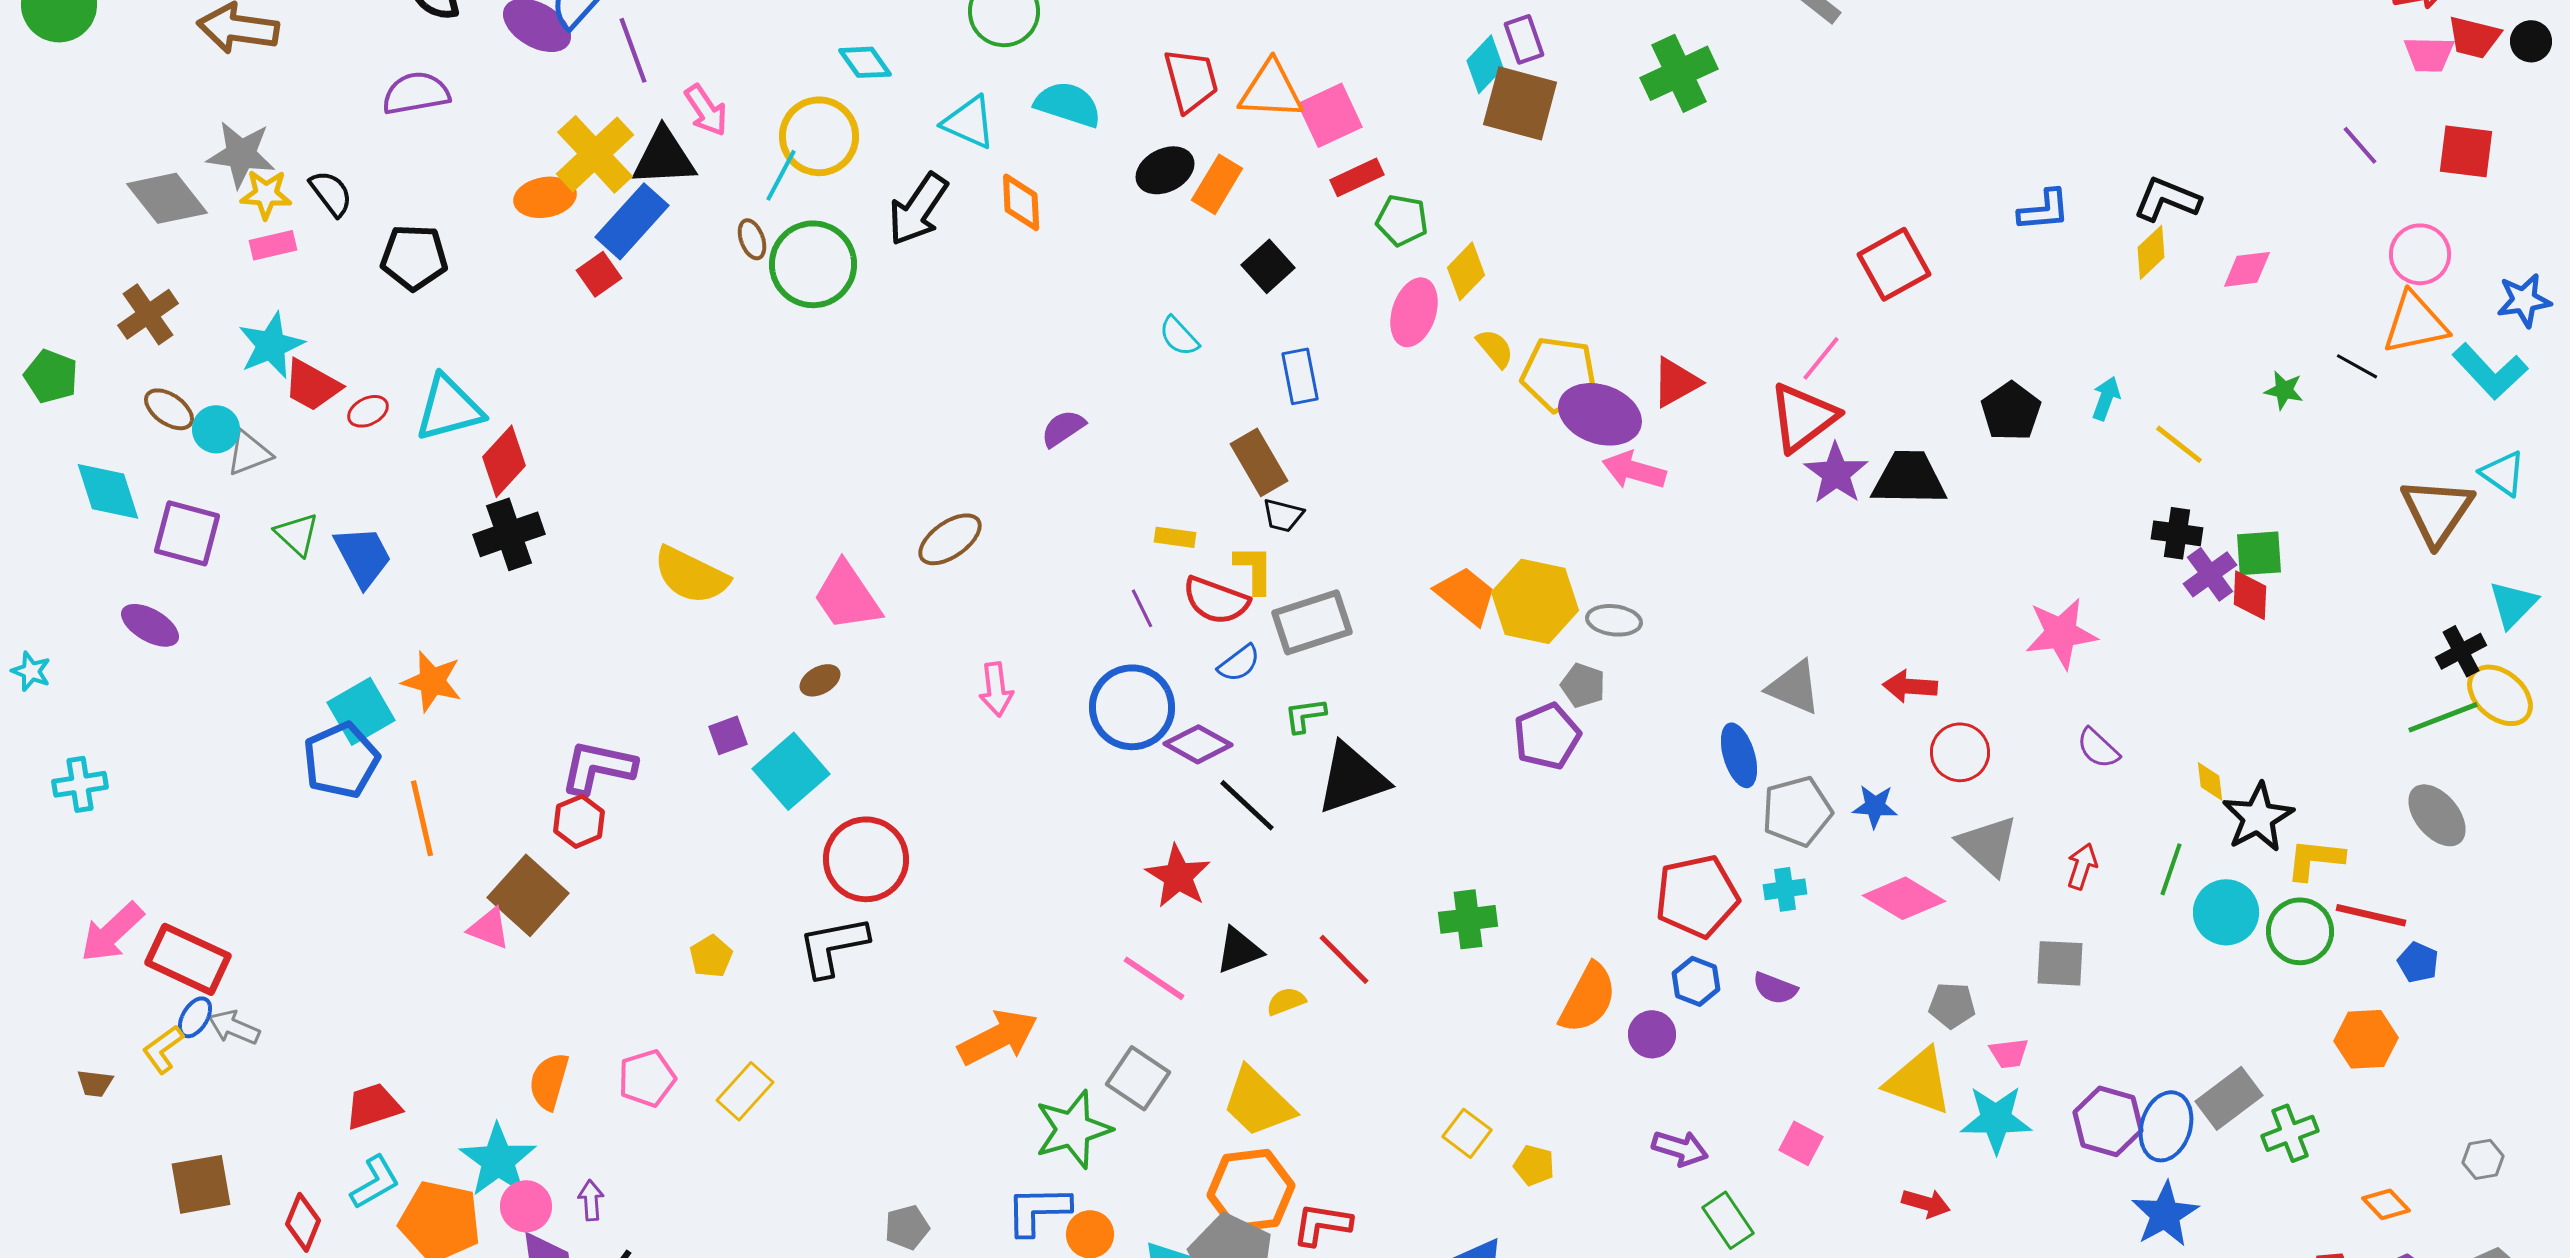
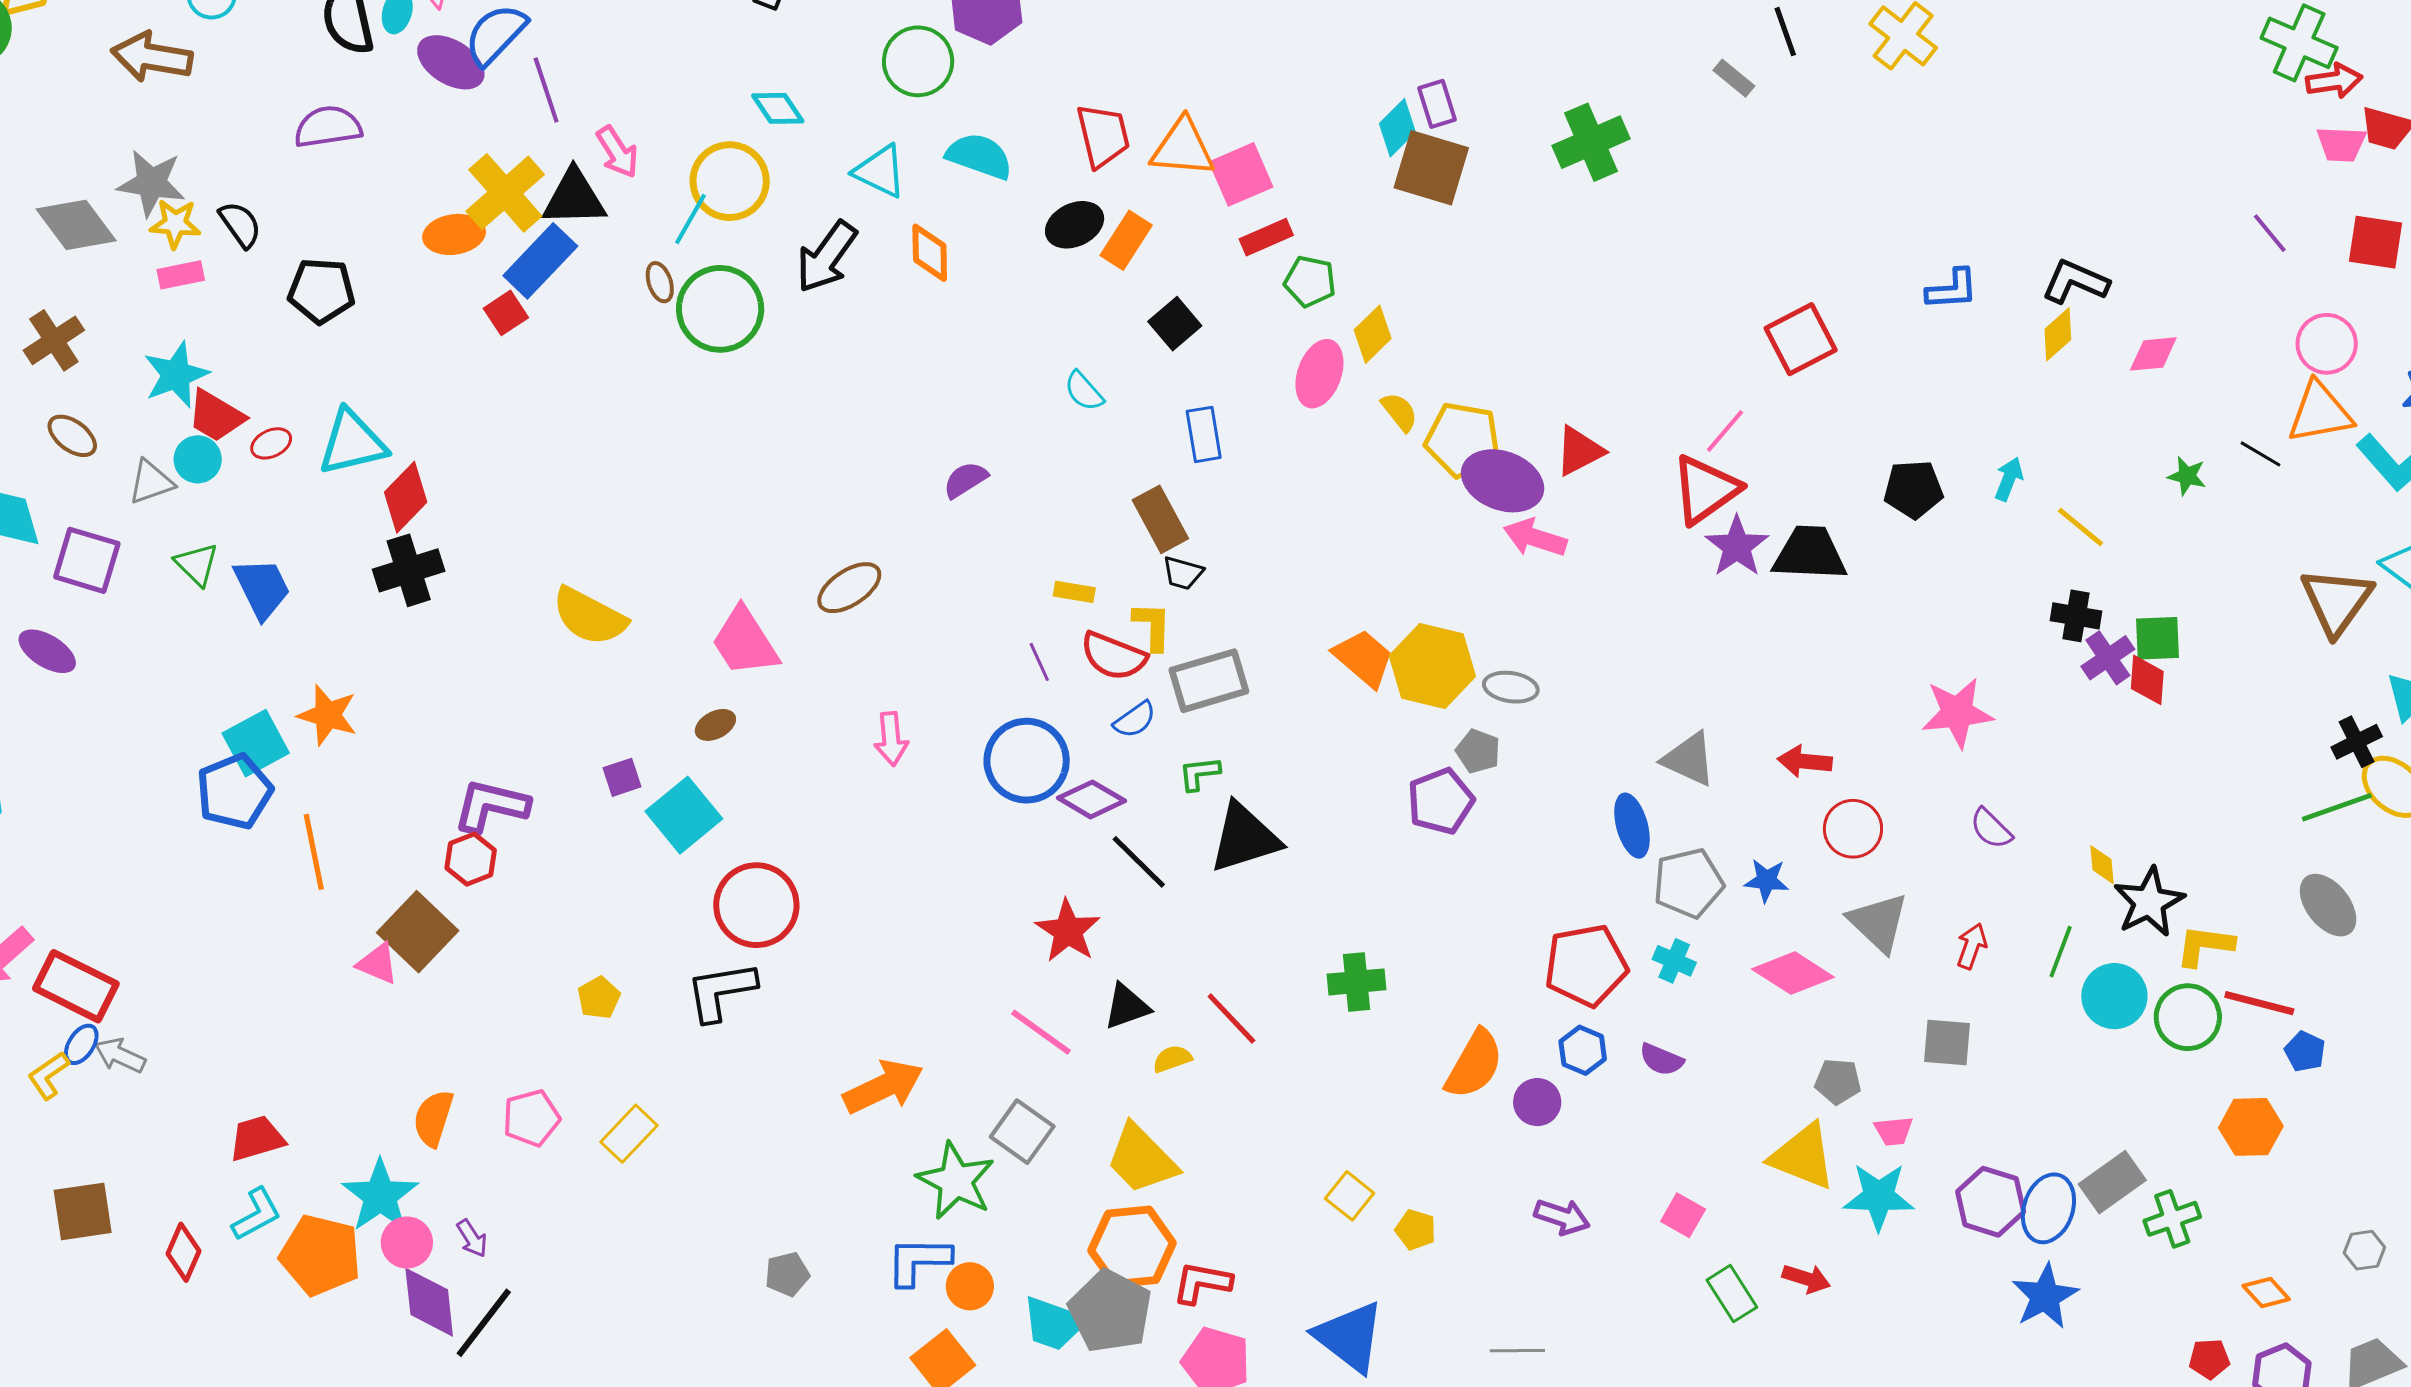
black pentagon: (2011, 411) -> (1913, 489), turned 30
cyan circle: (216, 429) -> (198, 459), moved
cyan cross: (1785, 889) -> (1674, 961), turned 30
green star: (1073, 1129) -> (956, 1181), turned -30
purple arrow: (591, 1200) -> (472, 1238), turned 150
green rectangle: (1728, 1220) -> (1732, 1294), moved

